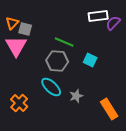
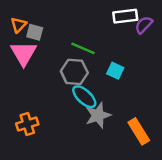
cyan ellipse: (51, 87) -> (84, 97), moved
gray star: (76, 96) -> (98, 115), size x1.5
orange cross: (19, 103) -> (27, 124), turned 30

